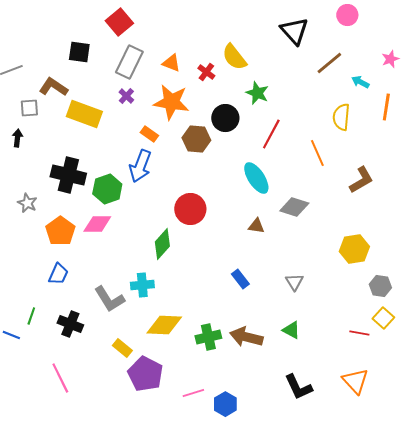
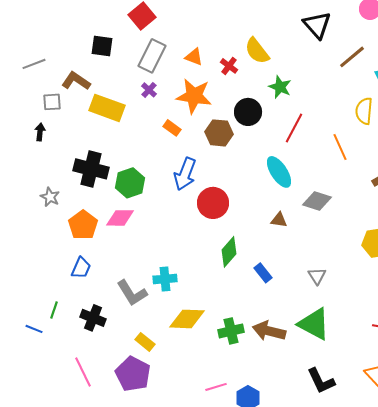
blue arrow: (140, 166) -> (185, 174), moved
green diamond: (162, 244) -> (229, 252), moved
green triangle: (291, 330) -> (314, 324), size x1.8
purple pentagon: (145, 374) -> (133, 374), moved

